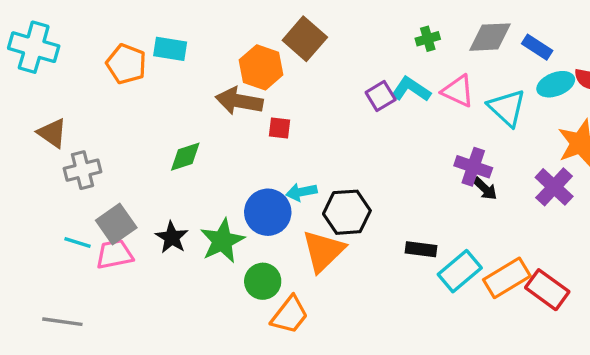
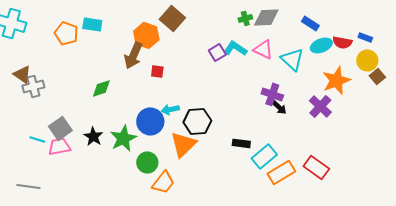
gray diamond: (490, 37) -> (266, 17), moved
brown arrow: (239, 101) -> (133, 55), turned -76
gray cross: (83, 170) -> (33, 86), moved
orange rectangle: (507, 278) -> (281, 172), moved

